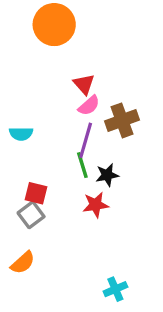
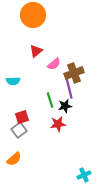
red triangle: (84, 84) -> (36, 51), moved, turned 32
purple line: (86, 140) -> (69, 88), moved, turned -30
red square: (36, 193) -> (22, 117), turned -32
cyan cross: (115, 289) -> (84, 175), moved

